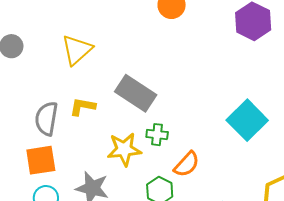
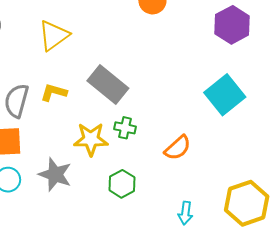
cyan square: (247, 120) -> (225, 95), moved
orange semicircle: (187, 164) -> (178, 148), moved

